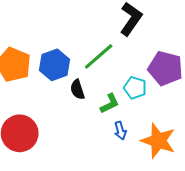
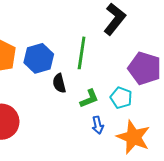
green line: (99, 56) -> (82, 53), turned -44
cyan pentagon: (135, 88) -> (121, 98), moved

